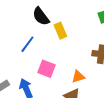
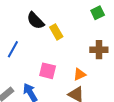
blue line: (27, 44) -> (13, 49), moved

